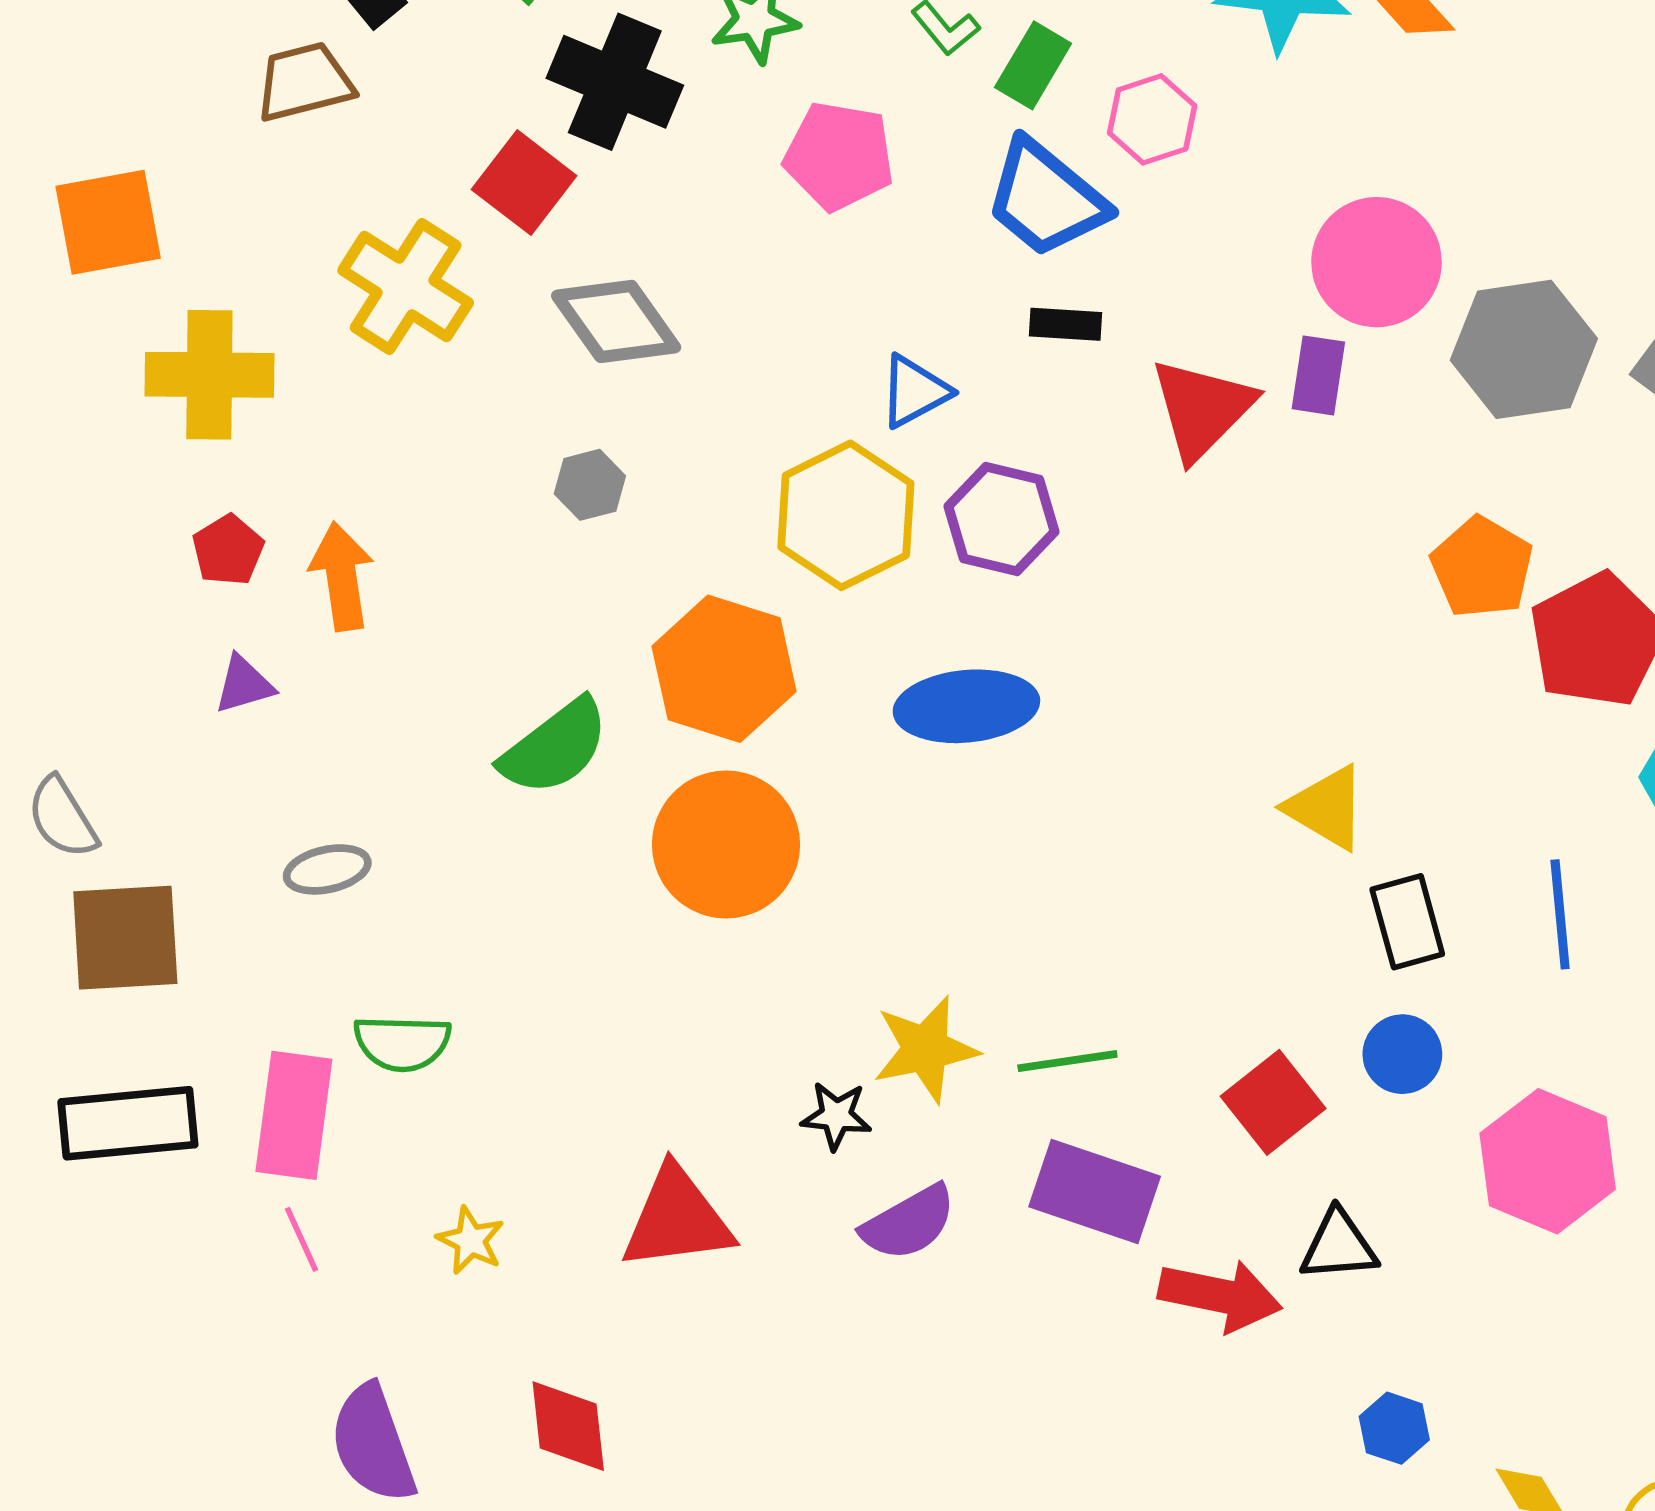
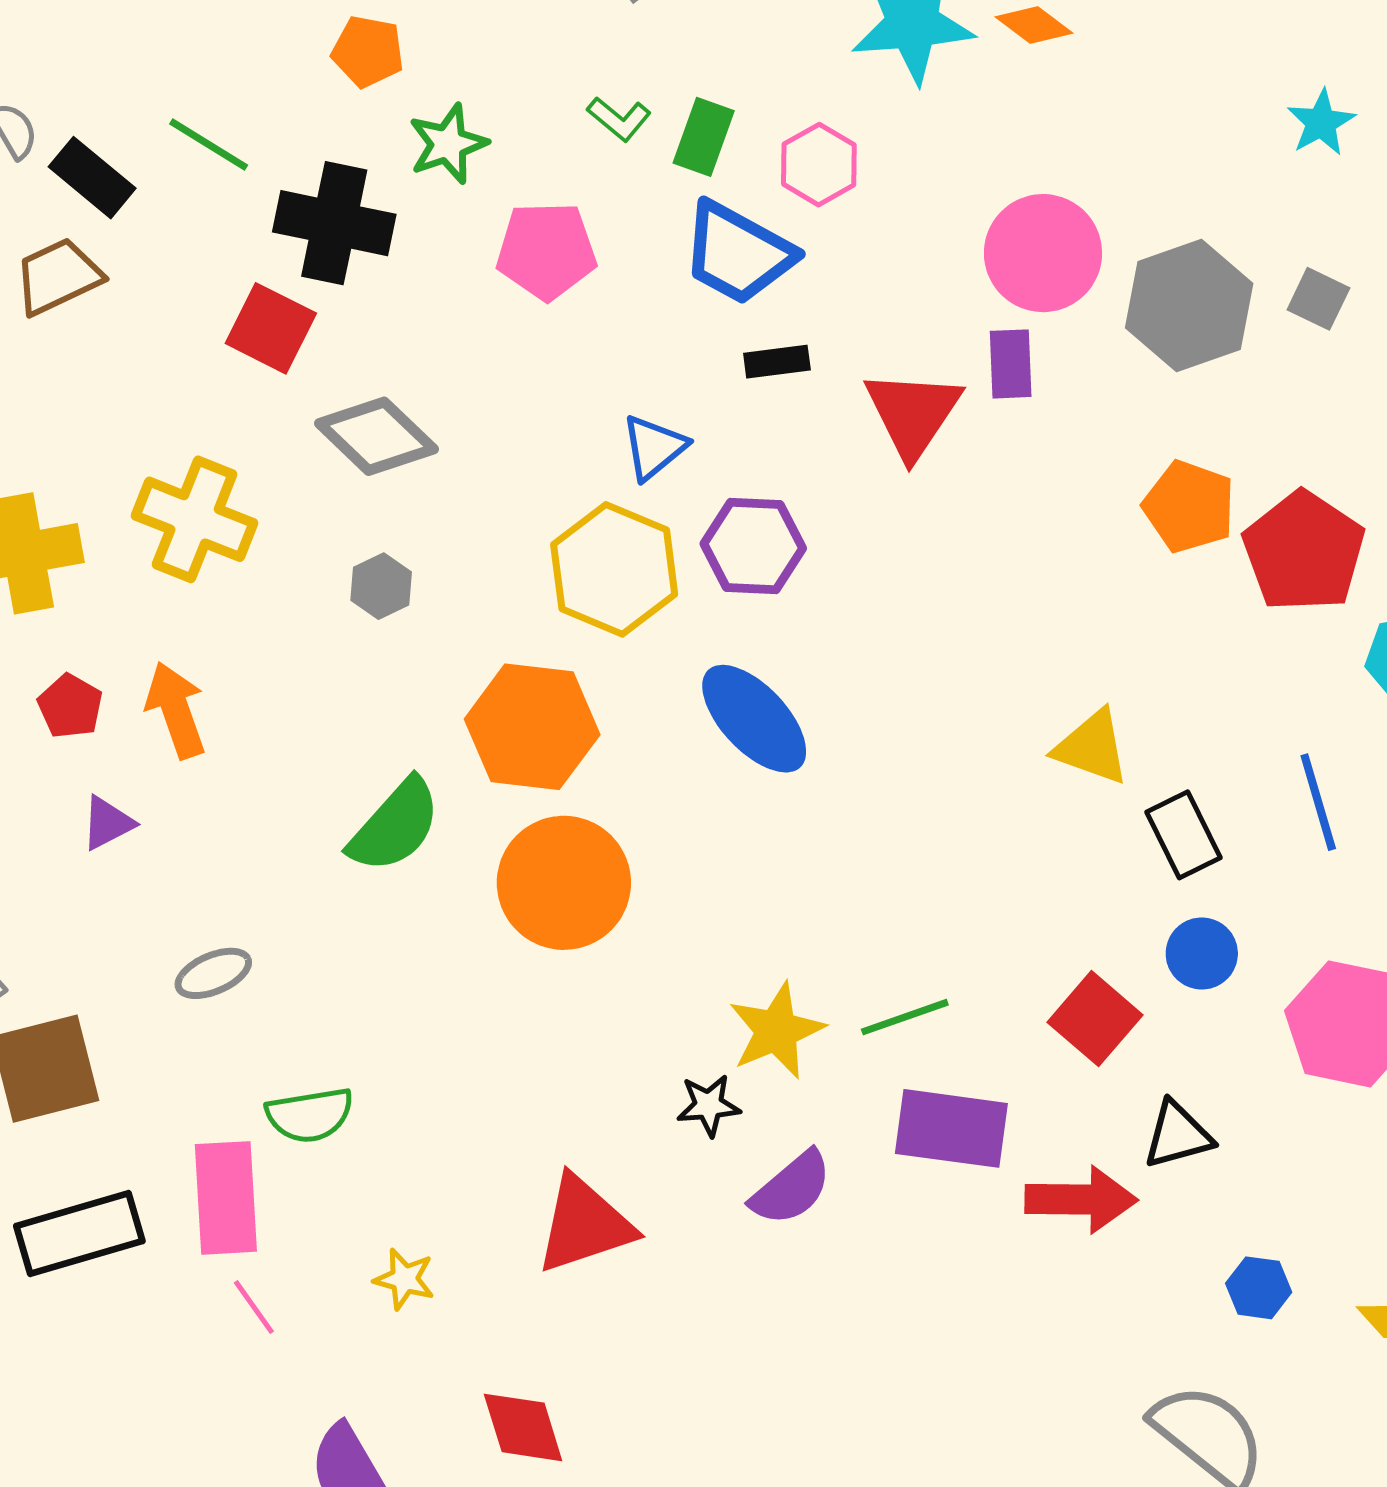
yellow cross: (406, 287) -> (195, 519), moved
blue ellipse: (966, 706) -> (754, 719), turned 63

